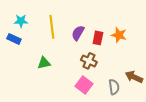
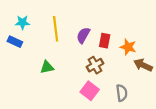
orange star: (119, 35) -> (128, 47), moved
brown cross: (89, 61) -> (95, 65), turned 35
brown arrow: (134, 77) -> (143, 65), moved

